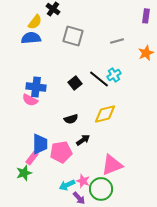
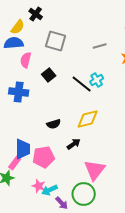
black square: (75, 83) -> (49, 75), moved
pink semicircle: (30, 100) -> (26, 60), moved, turned 77
black arrow: (83, 140) -> (74, 144), moved
pink triangle: (112, 165) -> (95, 170), turned -30
pink star: (83, 181) -> (39, 186), moved

